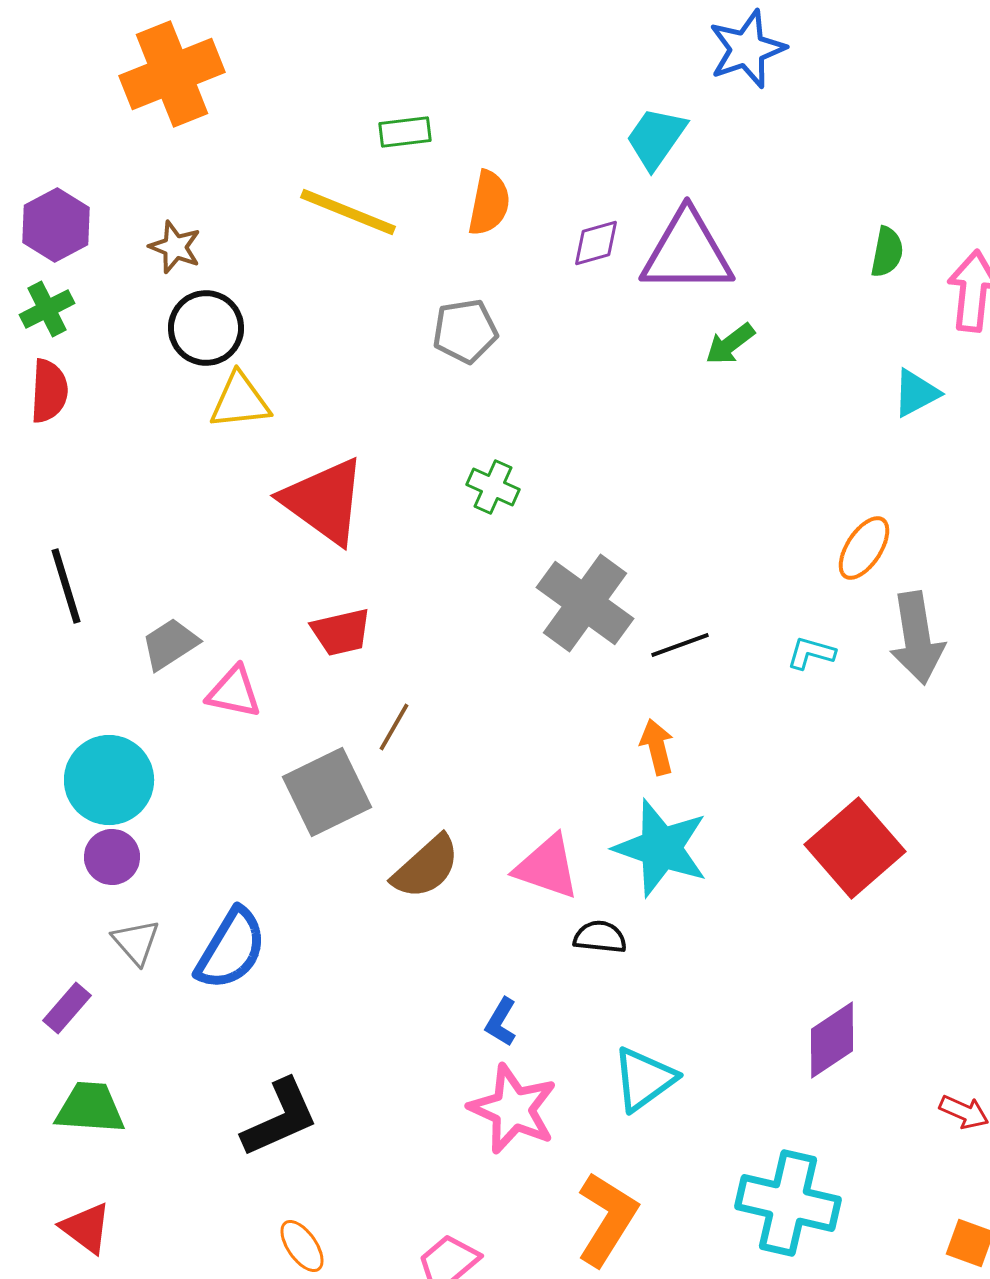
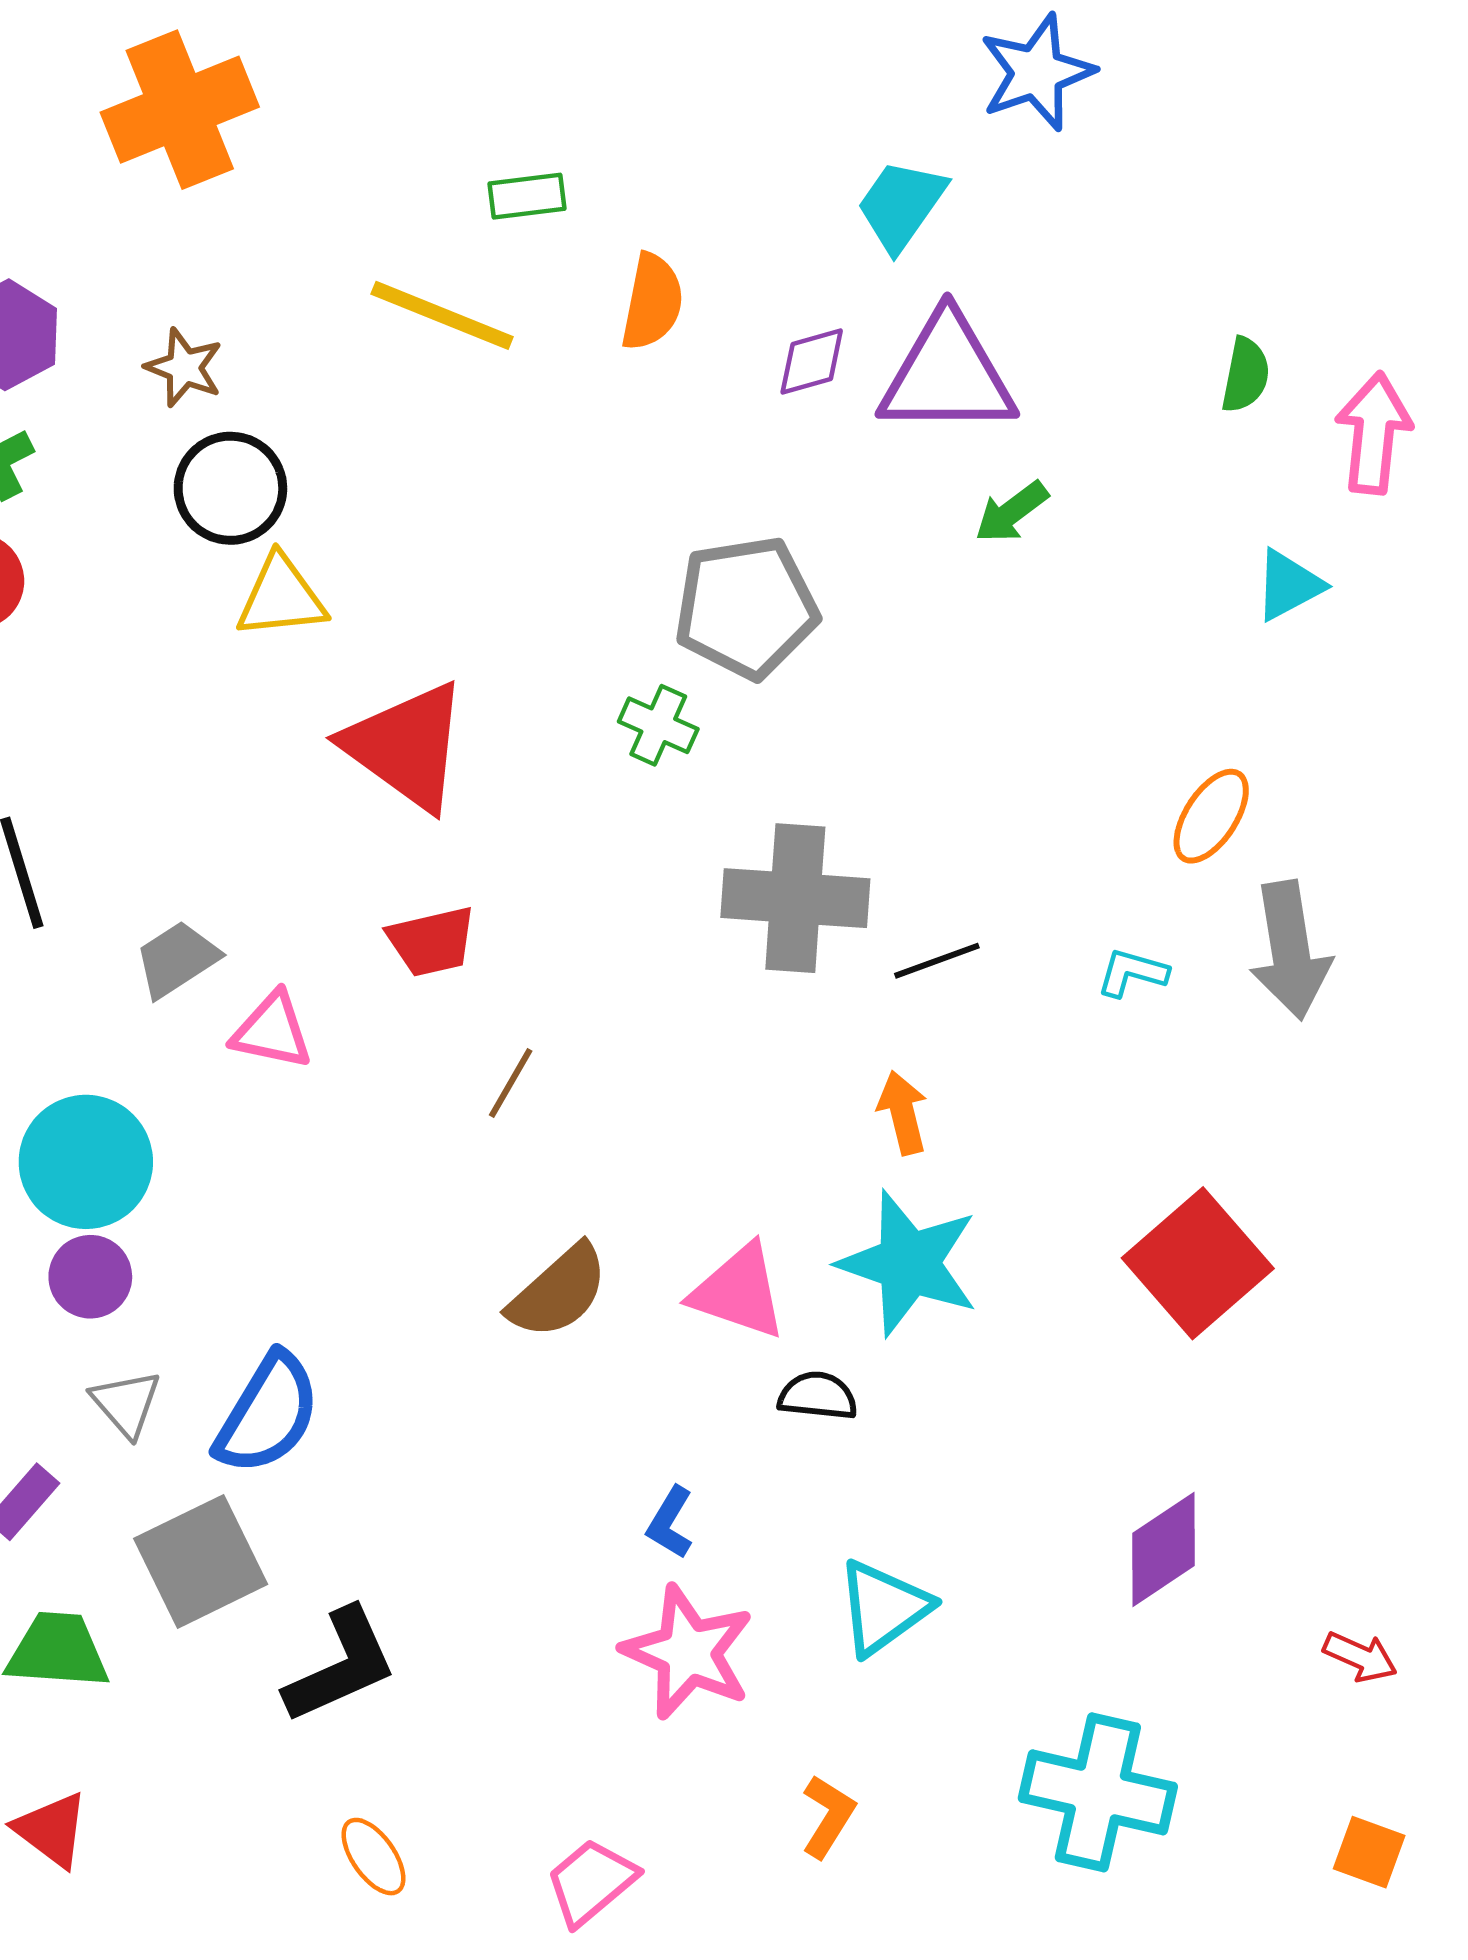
gray pentagon: (465, 331) -> (746, 607), moved, size x1.5
gray cross: (585, 603) -> (795, 898), turned -32
gray square: (327, 792) -> (201, 1561), moved
orange L-shape: (607, 1219) -> (828, 1816), size x0.6

